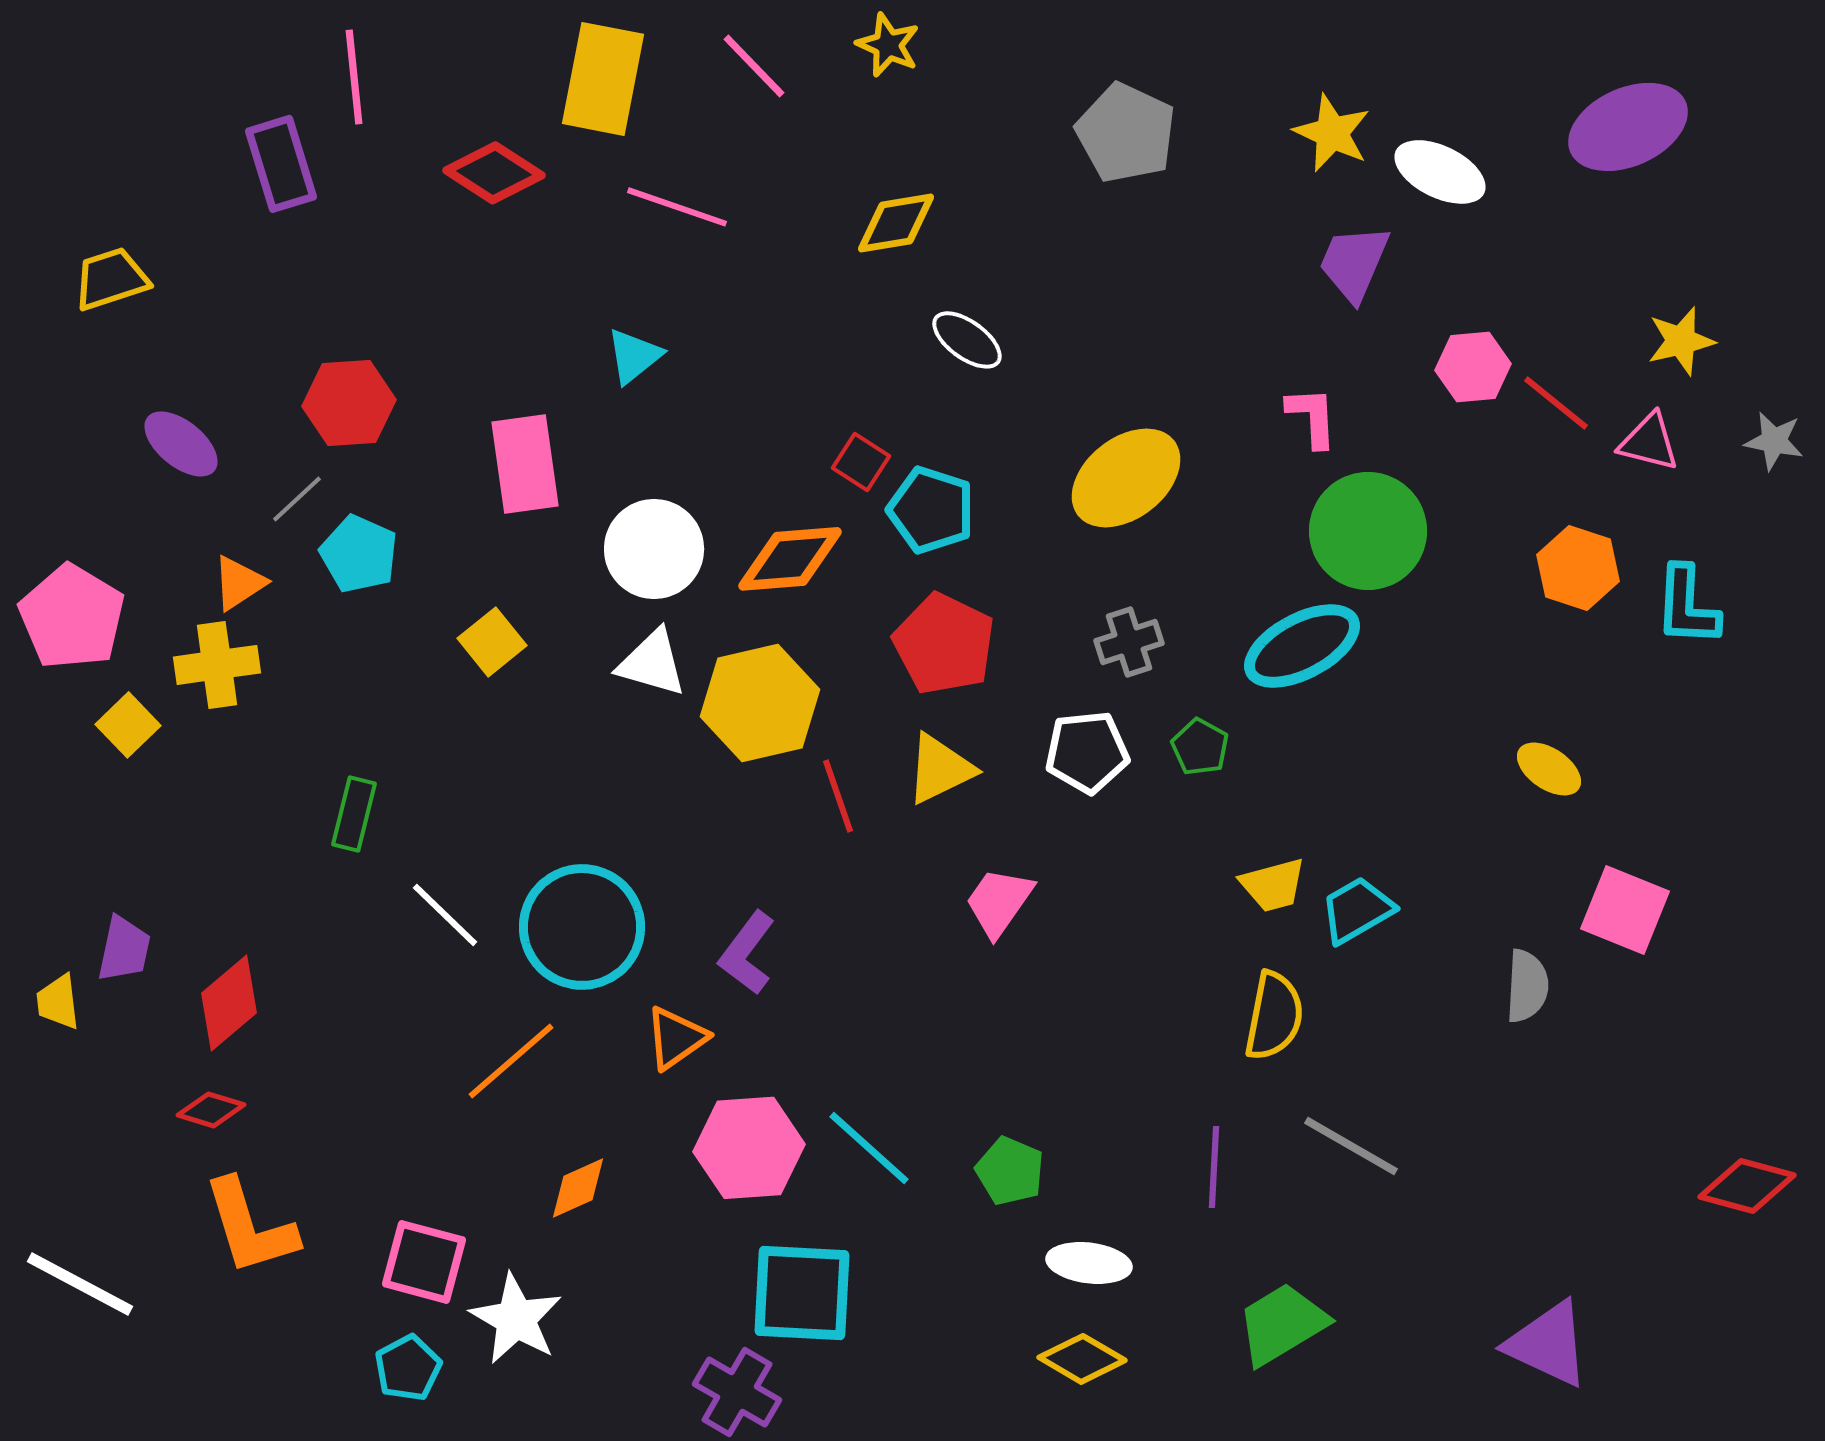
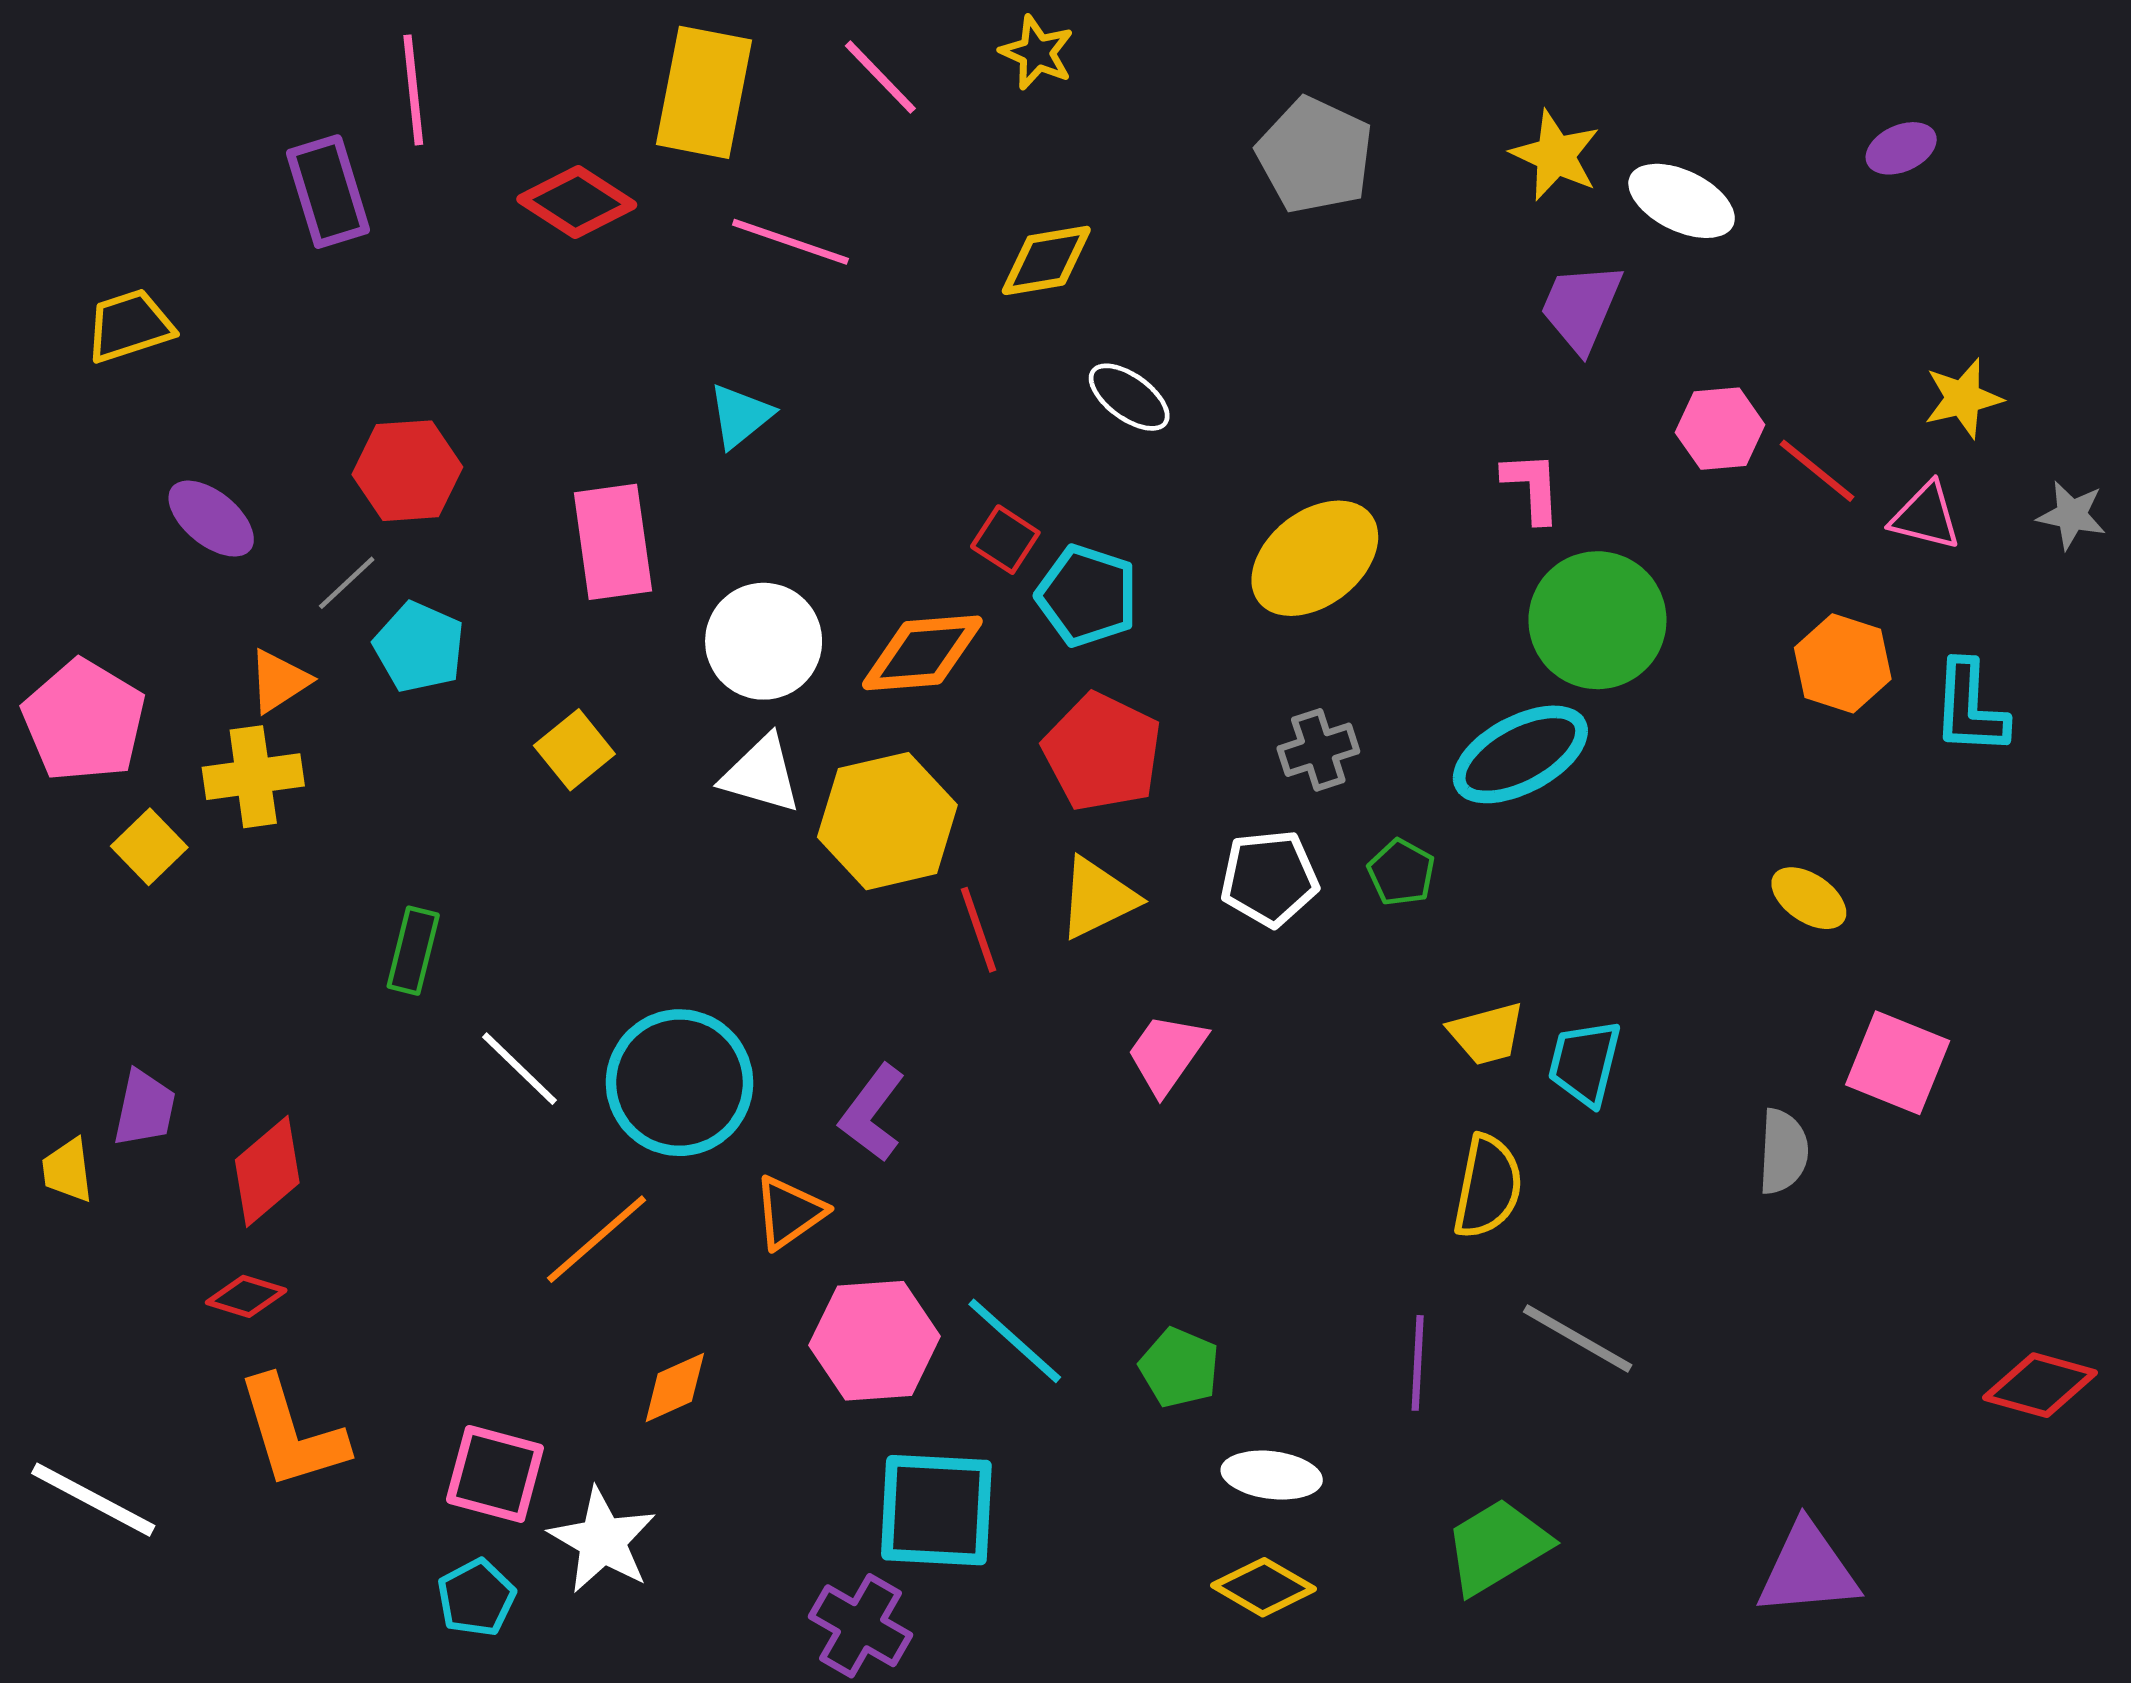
purple ellipse: (1628, 127) -> (1901, 148), size x0.5
cyan trapezoid: (1357, 910) -> (1585, 1063), turned -46
purple triangle: (1548, 1344) -> (1808, 1570), turned -30

